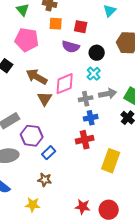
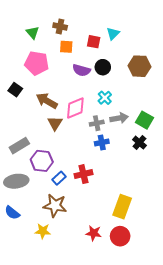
cyan triangle: (110, 11) -> (113, 34), moved
red square: (81, 27) -> (94, 42), moved
black circle: (97, 53) -> (103, 67), moved
red cross: (85, 140) -> (83, 174), moved
yellow rectangle: (111, 161) -> (122, 207), moved
brown star: (45, 180) -> (55, 206), size x1.6

